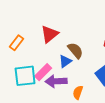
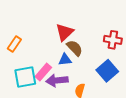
red triangle: (50, 34) -> (65, 32), moved
blue triangle: (65, 61) -> (65, 60), turned 32

